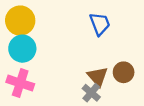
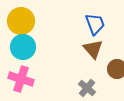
brown triangle: (98, 77) -> (93, 49), moved

